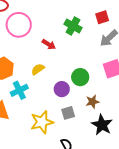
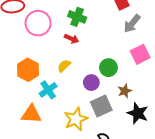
green cross: (73, 26) -> (77, 17), moved
gray square: (68, 113) -> (101, 106), size x1.5

